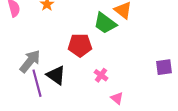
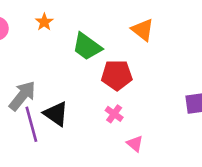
green trapezoid: (105, 23) -> (87, 47), moved
red pentagon: (80, 45) -> (117, 75), moved

